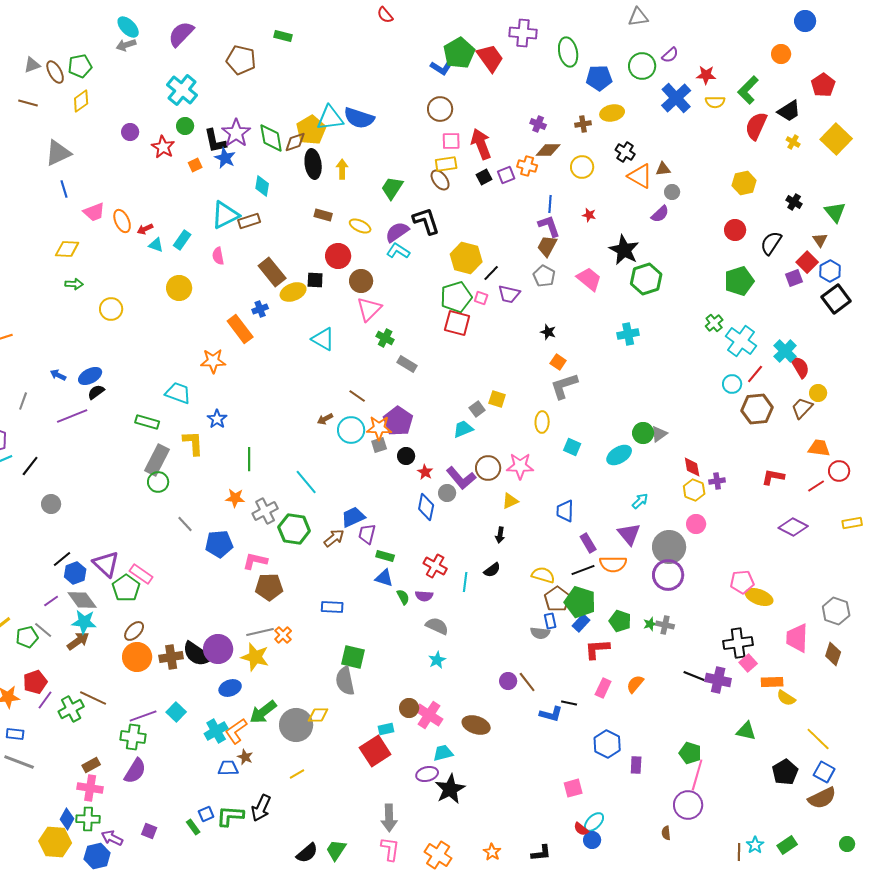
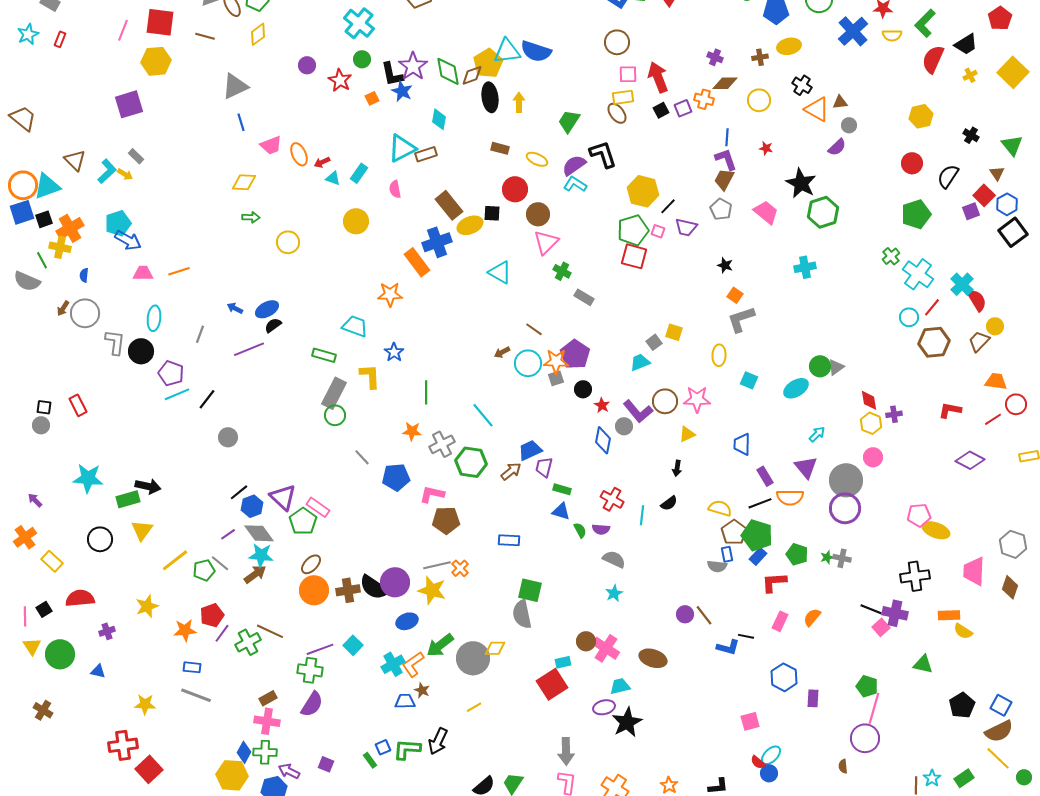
yellow cross: (793, 142) -> (970, 75), turned 32
blue cross: (260, 309) -> (437, 242), size x1.8
pink square: (748, 663) -> (881, 627), moved
yellow line: (818, 739) -> (998, 758), moved

